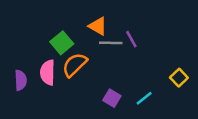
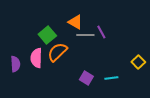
cyan line: (144, 98) -> (111, 78), turned 32

